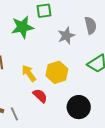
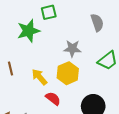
gray star: (66, 36) -> (72, 49), moved, turned 30

